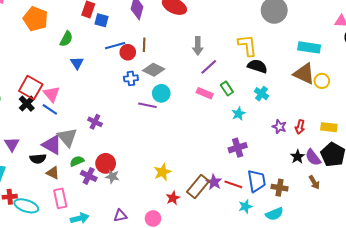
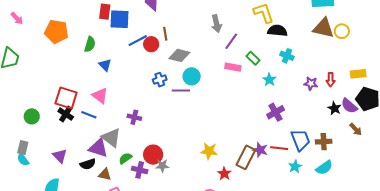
blue square: (101, 20) -> (120, 19), size x1.5
blue cross: (131, 78) -> (160, 80), moved
pink triangle: (52, 94) -> (100, 96), moved
yellow star: (162, 172) -> (209, 151), turned -30

